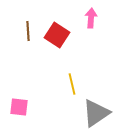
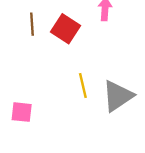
gray triangle: (96, 113) -> (118, 96), moved

